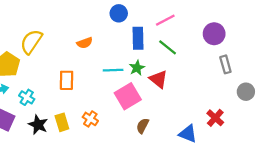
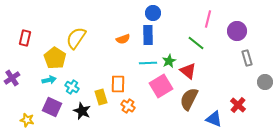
pink line: (165, 20) -> (208, 19), moved, turned -48
blue rectangle: (138, 38) -> (148, 35), moved
orange rectangle: (66, 80) -> (118, 84), moved
yellow rectangle: (62, 122) -> (101, 97), moved
brown semicircle: (143, 126) -> (189, 99), moved, size x1.6

